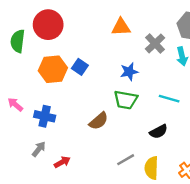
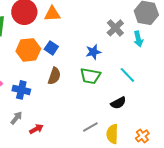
orange triangle: (121, 27) -> (52, 14), moved
cyan line: (169, 99) -> (127, 75), turned 30
brown semicircle: (99, 121) -> (54, 76), moved, turned -30

